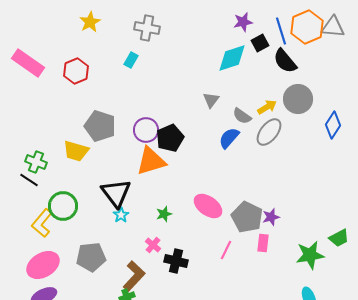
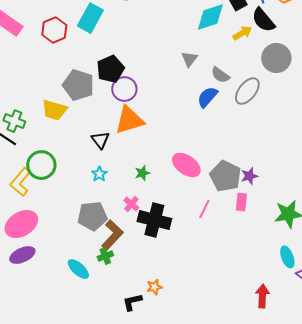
cyan rectangle: (131, 60) -> (90, 18), moved, size x1.8
yellow arrow: (267, 107) -> (242, 33), moved
black pentagon: (170, 138) -> (110, 69), moved
black triangle: (116, 193) -> (100, 140), moved, size x0.6
gray pentagon: (91, 257) -> (92, 216), moved
black cross: (176, 261) -> (154, 220), size x1.4

